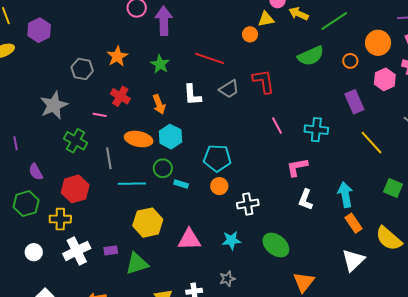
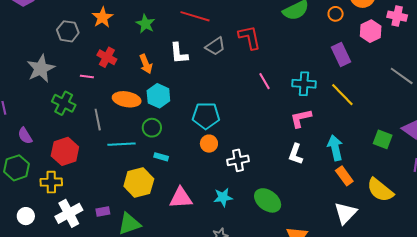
yellow line: (371, 143) -> (342, 95), moved
pink L-shape: (297, 167) -> (301, 118), moved
cyan rectangle: (181, 184) -> (161, 157), moved

